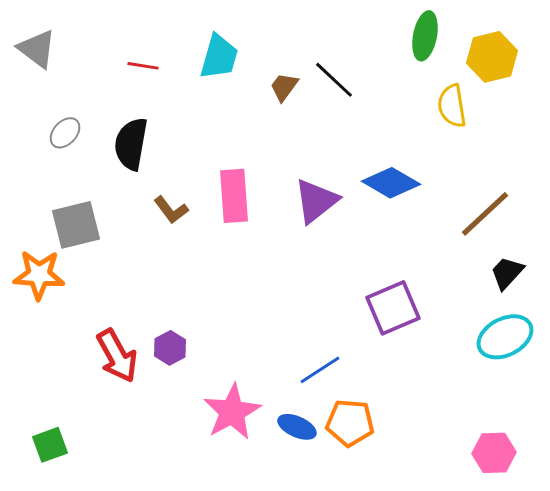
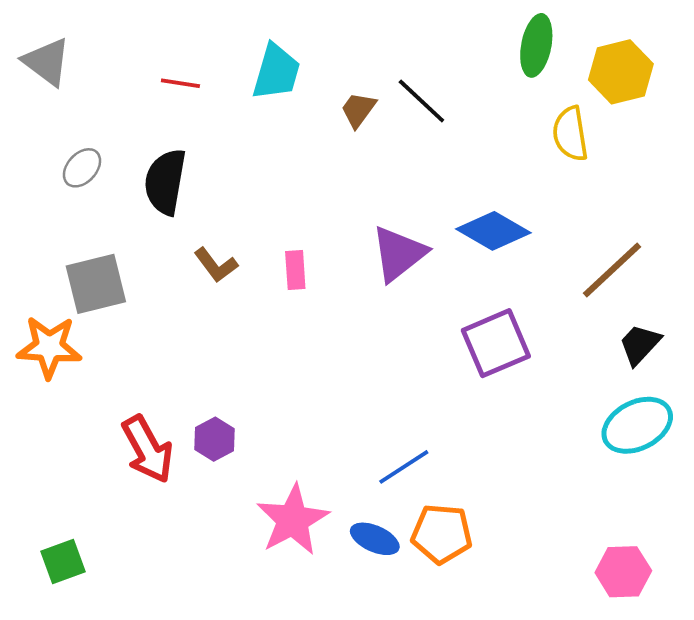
pink rectangle: (234, 196) -> (295, 270), moved, size x0.6
purple square: (393, 308) -> (496, 343), moved

